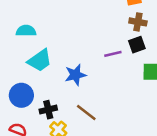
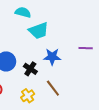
cyan trapezoid: (40, 60) -> (39, 31), moved
black cross: (48, 110) -> (30, 69), moved, turned 32

